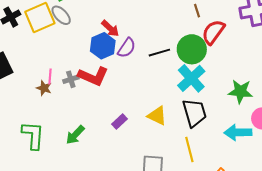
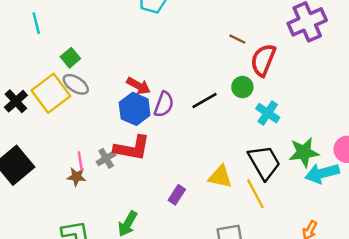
brown line: (197, 11) -> (237, 39), turned -32
green circle: (192, 49) -> (242, 87), size x0.6
cyan cross: (191, 78) -> (268, 113), moved, size x0.7
green star: (240, 92) -> (304, 152), moved
yellow line: (189, 149) -> (255, 194), moved

